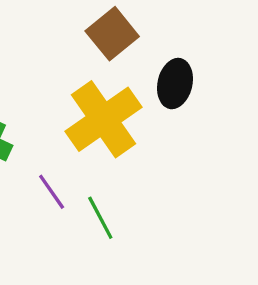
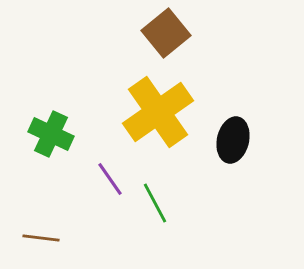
black ellipse: (175, 84) -> (233, 140), moved

